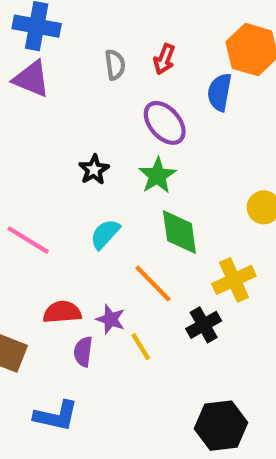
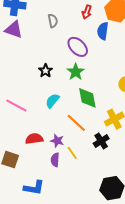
red arrow: (164, 59) -> (87, 12), moved
purple semicircle: (83, 352) -> (55, 160), moved

